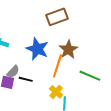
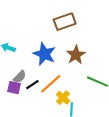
orange line: (57, 66) -> (51, 84), moved, turned 30
black line: (26, 79) -> (32, 85), turned -48

